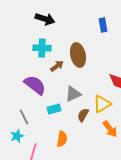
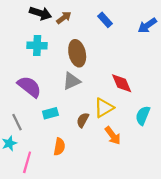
blue rectangle: (103, 25) -> (105, 20), turned -32
brown arrow: (57, 66) -> (64, 18), moved
gray triangle: (73, 94) -> (72, 81), moved

